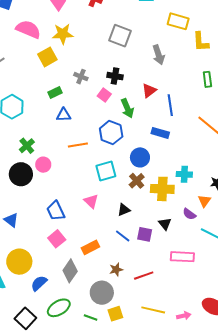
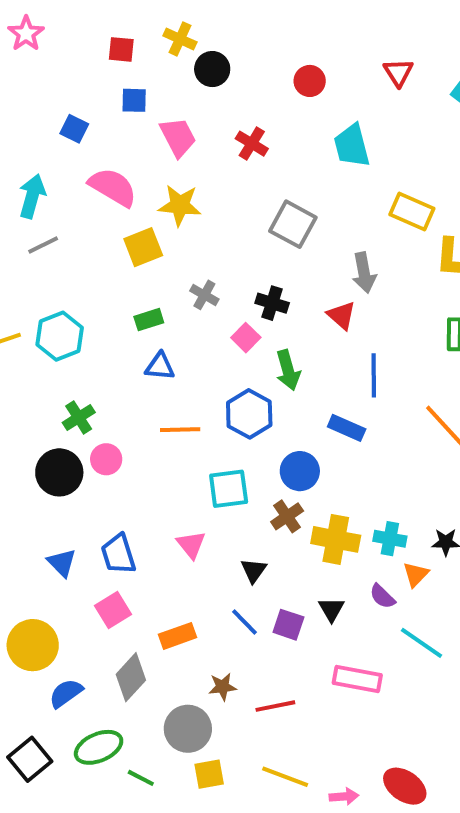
red triangle: (149, 91) -> (341, 315), moved, turned -49
cyan cross: (184, 174) -> (390, 539), moved
black triangle: (124, 210) -> (254, 570), turned -40
blue triangle: (11, 220) -> (62, 563), moved
green line: (91, 318) -> (141, 778), moved

